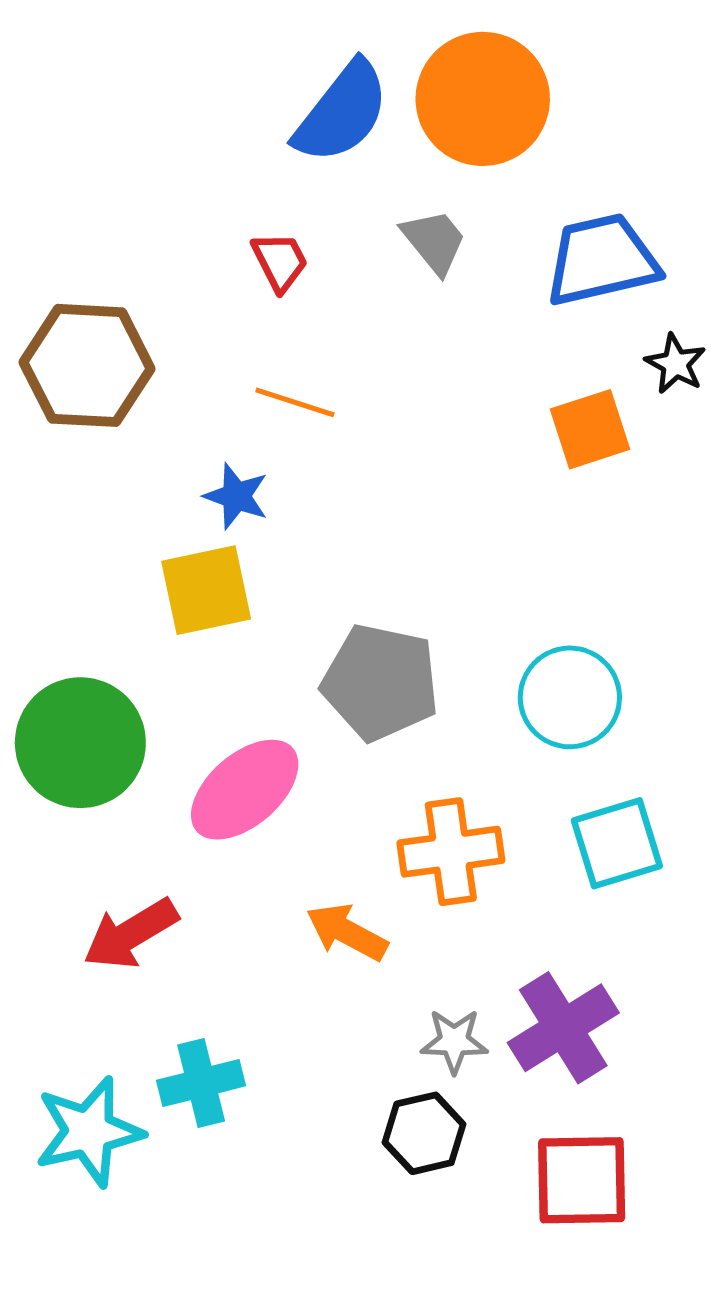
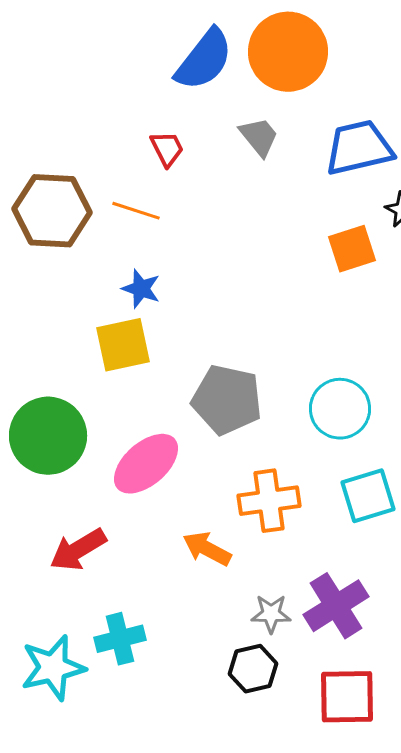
orange line: (295, 402) -> (136, 211), moved

